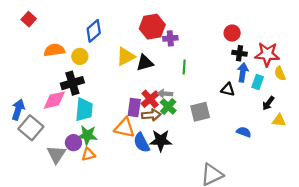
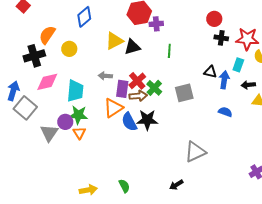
orange semicircle: (54, 50) -> (47, 35), turned -48
yellow circle: (80, 56) -> (69, 49), moved
blue arrow: (243, 72) -> (224, 80), moved
black cross: (72, 83) -> (34, 56), moved
gray arrow: (165, 94) -> (105, 76), moved
black arrow: (268, 103) -> (248, 85), turned 48
orange triangle: (125, 128) -> (113, 108), turned -45
orange triangle: (88, 154) -> (79, 133), turned -48

